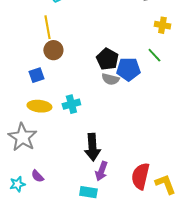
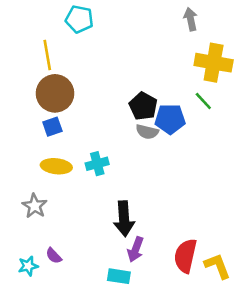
yellow cross: (162, 25) -> (214, 63), size x1.8
yellow line: (47, 27) -> (47, 55), moved
brown circle: (53, 50) -> (55, 93), moved, size x1.5
gray star: (22, 137) -> (35, 206), size x0.7

